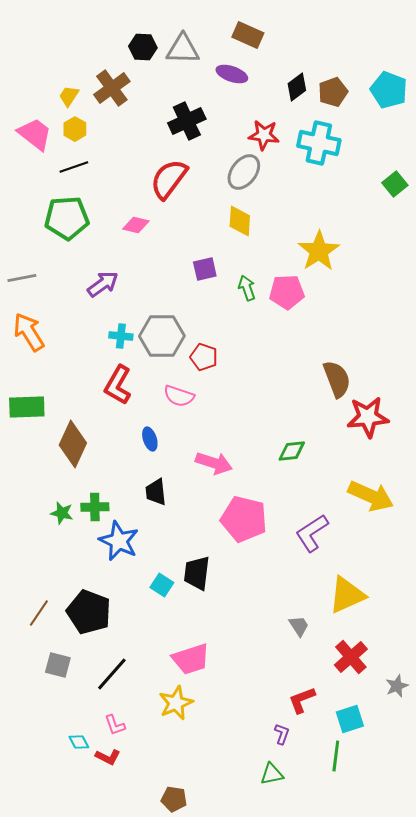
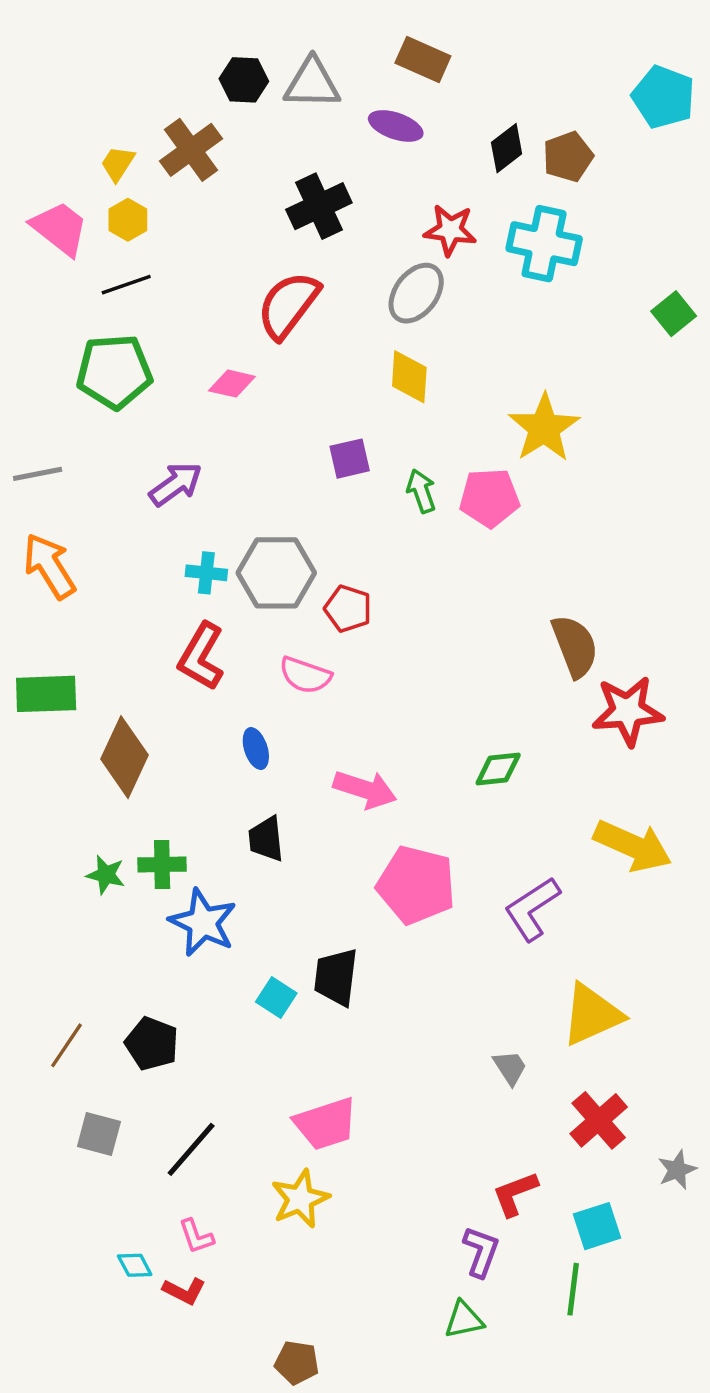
cyan pentagon: (389, 90) -> (663, 97), moved
black pentagon: (89, 612) -> (152, 1044), size x0.7
purple L-shape: (282, 734) -> (481, 1252), size x1.4

